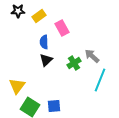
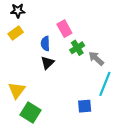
yellow rectangle: (39, 16) -> (16, 33), moved
green cross: (74, 63) -> (77, 48), moved
blue square: (54, 106) -> (85, 106), moved

